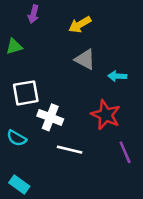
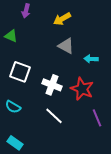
green triangle: (14, 46) -> (11, 36), turned 40
white square: (26, 93) -> (20, 72), turned 30
white cross: (50, 117) -> (52, 85), moved
white line: (70, 150) -> (54, 116), turned 30

